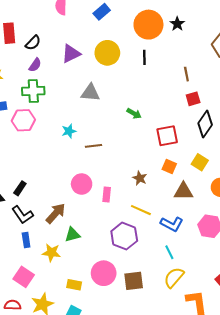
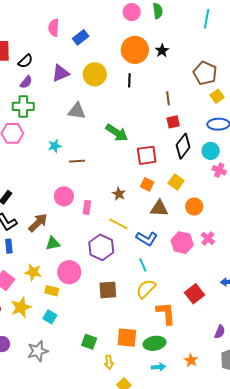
blue rectangle: (102, 12) -> (81, 37), moved
green arrow: (134, 113) -> (117, 133), size x1.6
yellow star: (51, 253) -> (33, 272), moved
pink circle: (104, 273) -> (69, 272), moved

